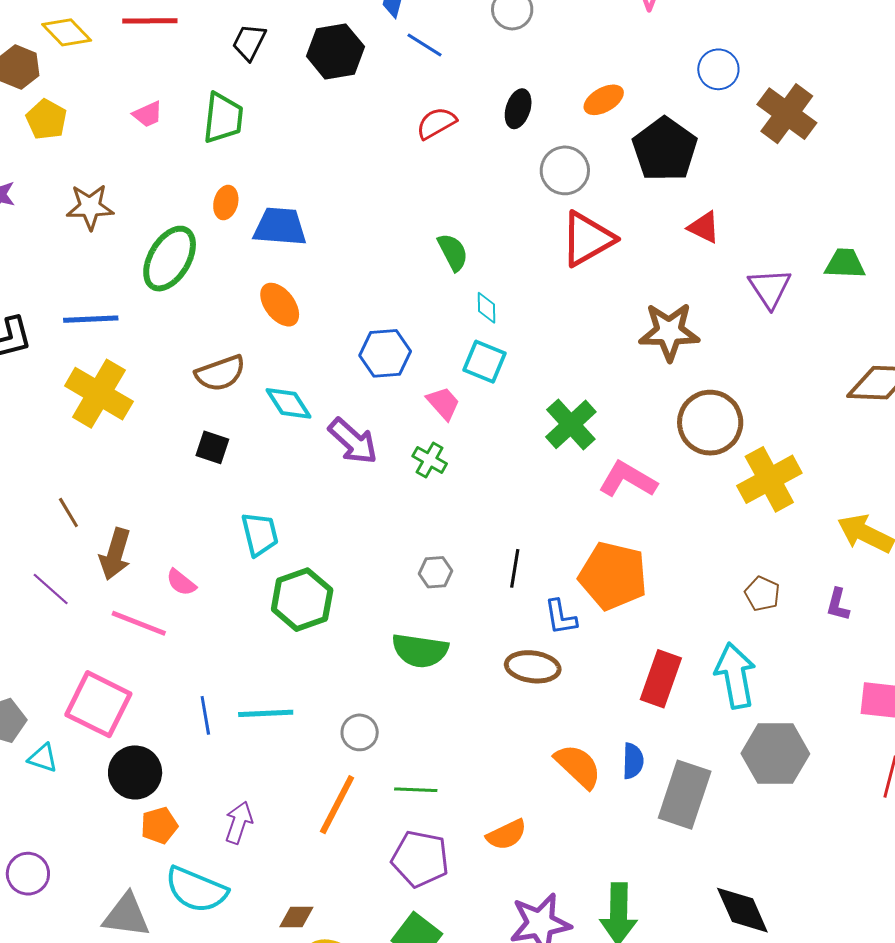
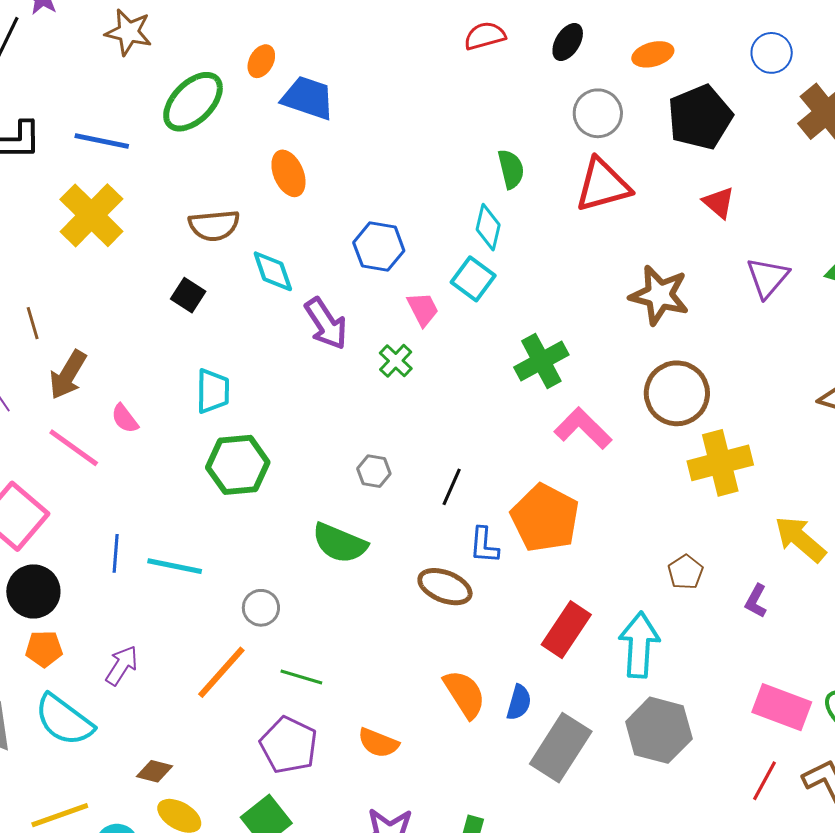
green semicircle: (453, 252) -> (511, 169), moved
cyan diamond: (486, 308) -> (488, 227), size x1.4
orange semicircle: (506, 835) -> (378, 743), turned 33

